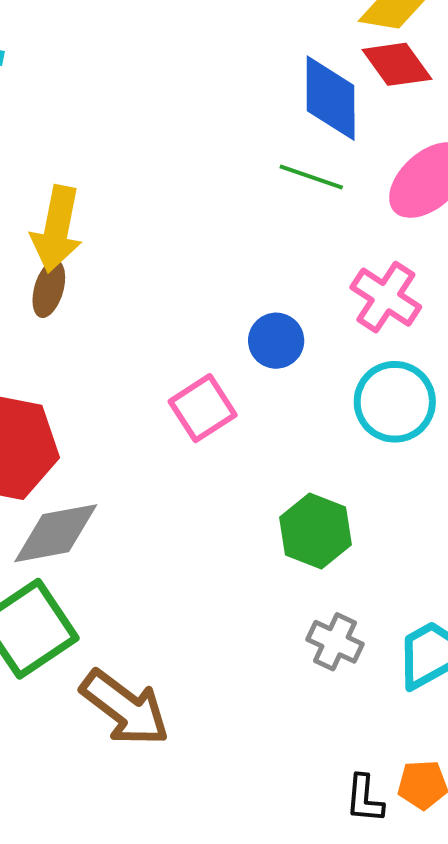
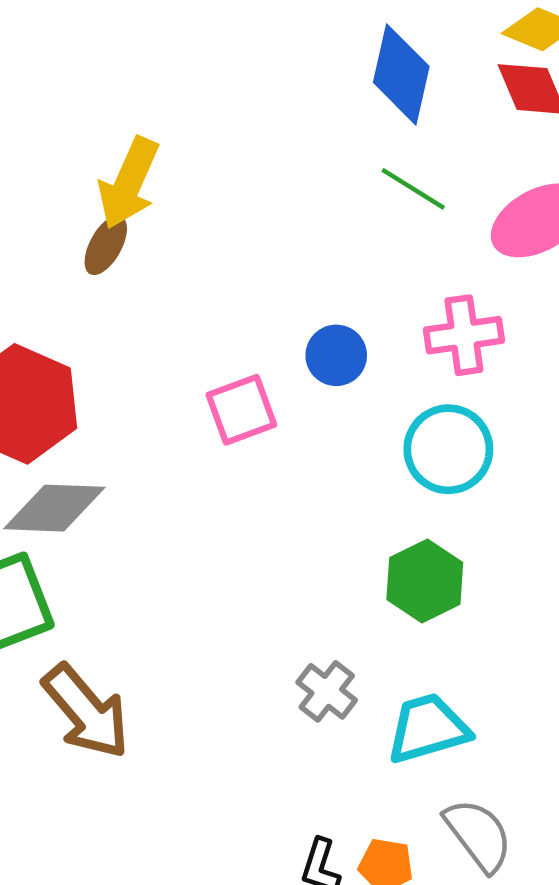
blue diamond: (331, 98) -> (401, 74), moved
pink cross: (386, 297) -> (464, 335), turned 36
green hexagon: (316, 531) -> (425, 581), moved

